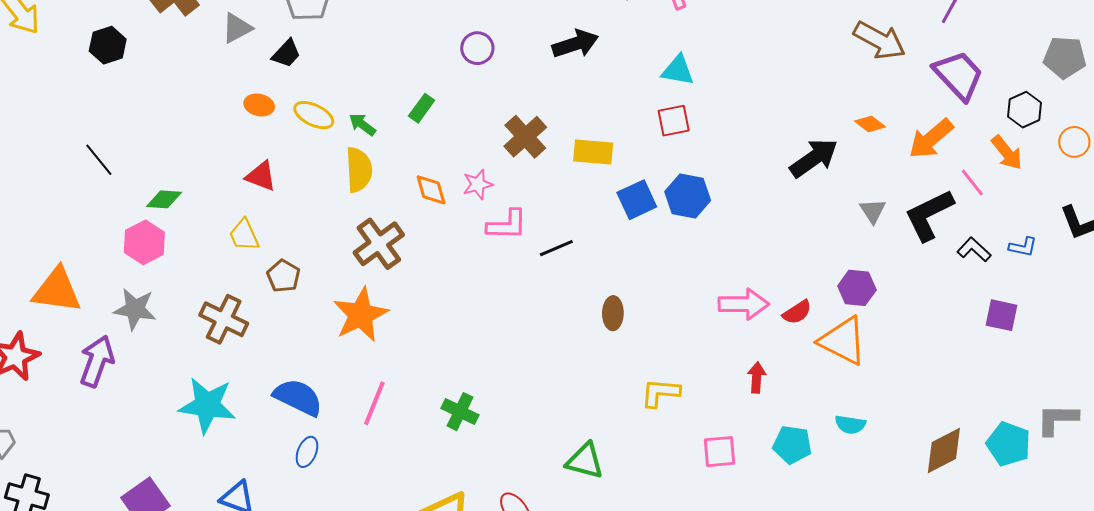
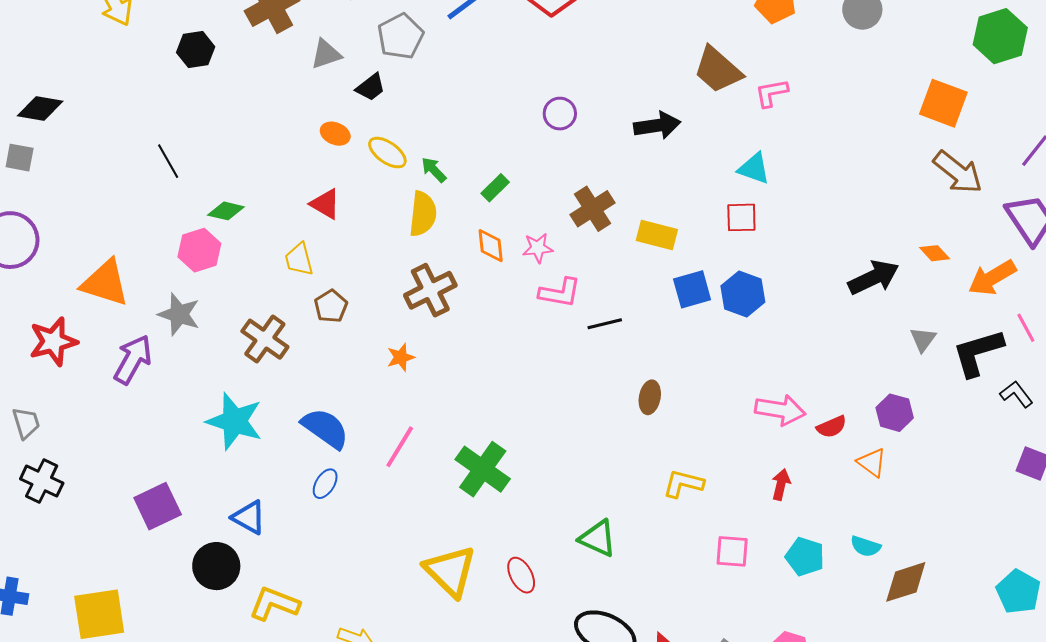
green rectangle: (422, 108) -> (495, 188), moved
orange star: (361, 315) -> (401, 357), size x0.5
orange triangle: (843, 341) -> (872, 462), size x0.6
green cross: (460, 412) -> (483, 469), size x1.5
brown diamond: (944, 450) -> (906, 582), moved

